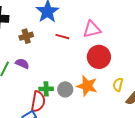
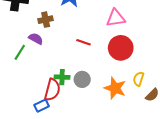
red line: (62, 37) -> (84, 42), moved
purple semicircle: (22, 64) -> (36, 39), moved
orange star: (87, 86) -> (115, 88), moved

